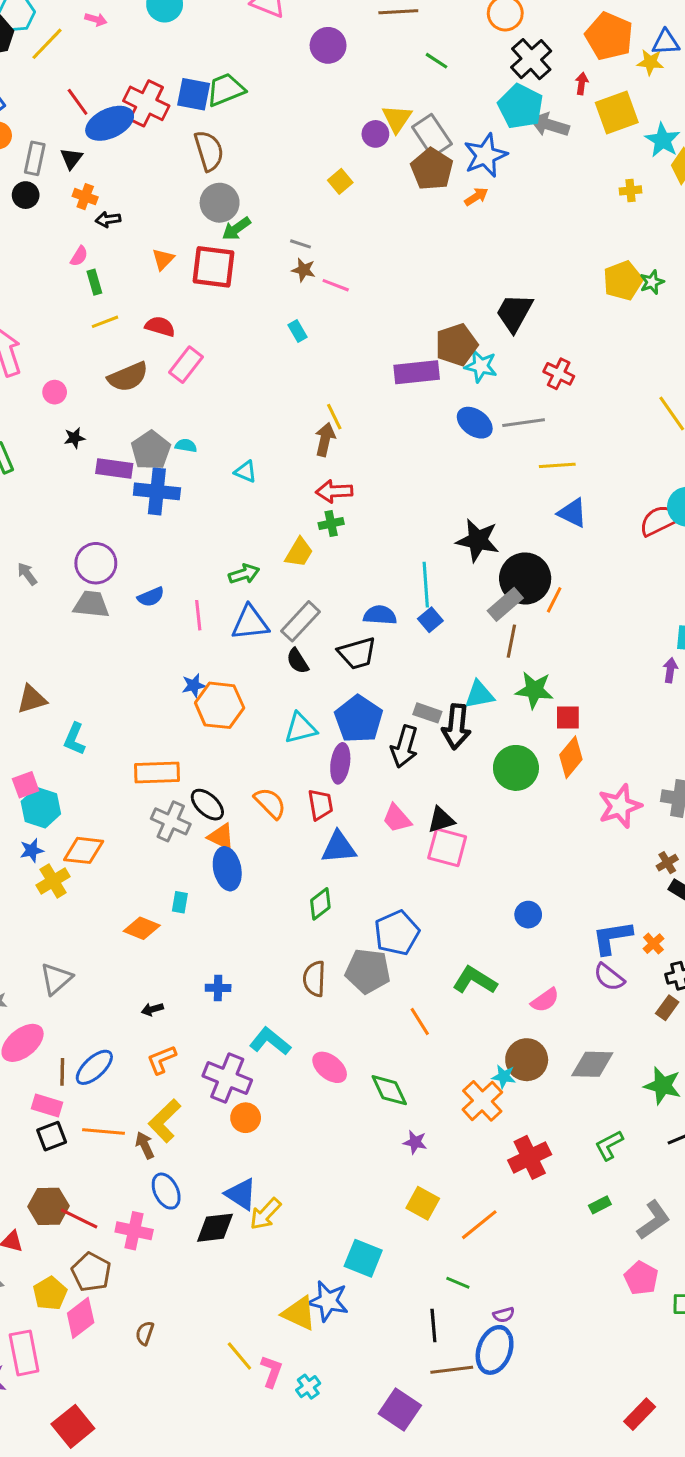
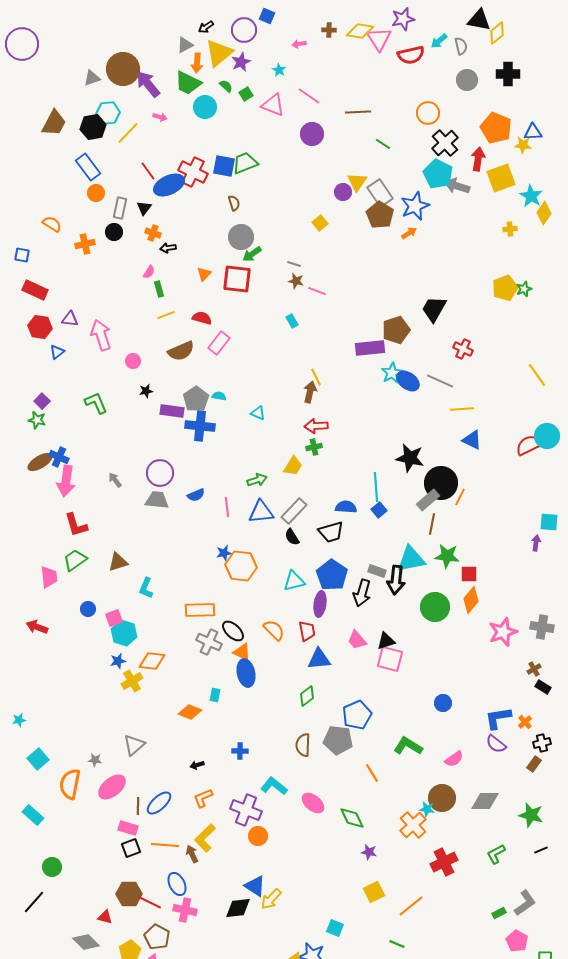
red arrow: (582, 84) -> (478, 159), size x1.6
brown semicircle: (209, 151) -> (234, 203), size x0.6
cyan star: (481, 366) -> (392, 373), moved, turned 30
gray line: (524, 423) -> (440, 381), turned 32
cyan triangle: (479, 695) -> (411, 559), size x1.4
blue ellipse: (166, 1191) -> (177, 884), moved
yellow square: (423, 1203) -> (374, 892), turned 35
green rectangle: (600, 1205) -> (499, 913), moved
cyan square: (363, 1258) -> (335, 928), size x0.7

